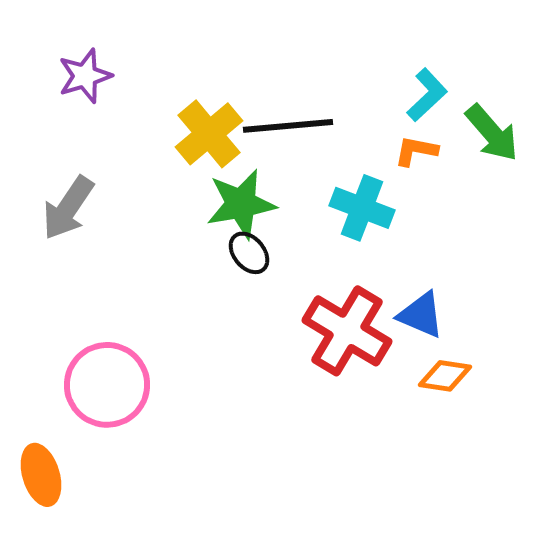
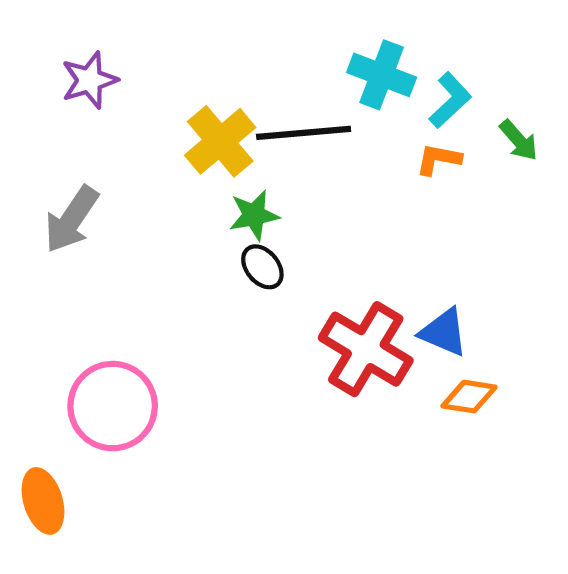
green arrow: (492, 133) -> (519, 140), size x0.7
green star: (241, 204) -> (254, 215), size x0.7
cyan cross: (362, 208) -> (382, 75), moved

